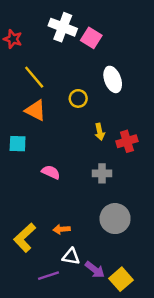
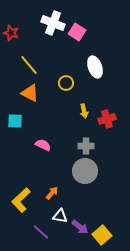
gray circle: (115, 219) -> (85, 171), moved
orange arrow: (62, 229) -> (52, 193), turned 136
purple line: (48, 276) -> (41, 232), turned 60

